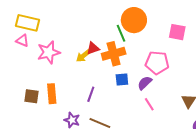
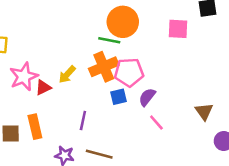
green line: (121, 33) -> (109, 40), turned -48
red triangle: (93, 48) -> (43, 87), moved
pink pentagon: (157, 63) -> (129, 72), moved

